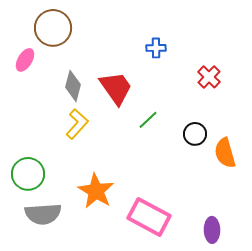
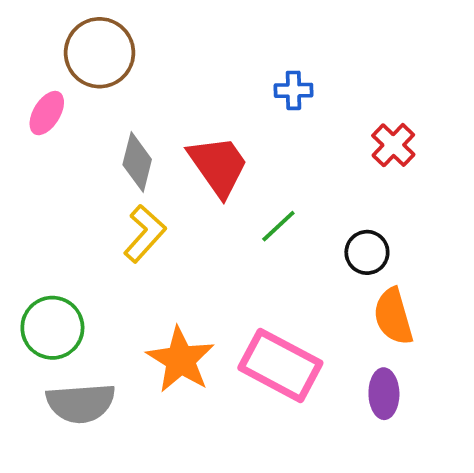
orange semicircle: (225, 153) -> (393, 316), moved
pink rectangle: (149, 217) -> (280, 365), moved
purple ellipse: (212, 230) -> (384, 394), moved

